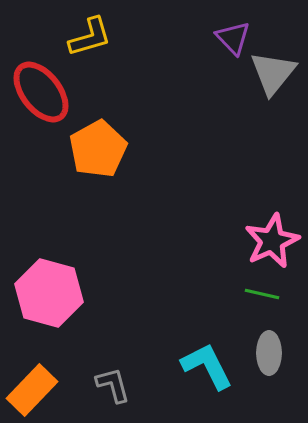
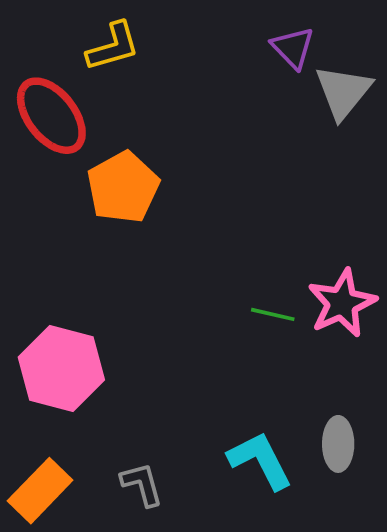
green line: (262, 294) -> (273, 314), moved

